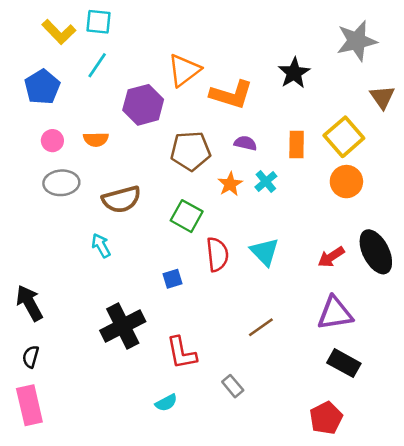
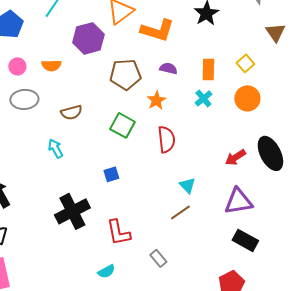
yellow square: (344, 137) -> (245, 63), size x0.6
cyan cross: (266, 182) -> (203, 98), moved
brown semicircle: (121, 199) -> (71, 112), size x0.7
cyan triangle: (265, 252) -> (187, 185), moved, size x0.7
red semicircle: (217, 254) -> (166, 139), moved

